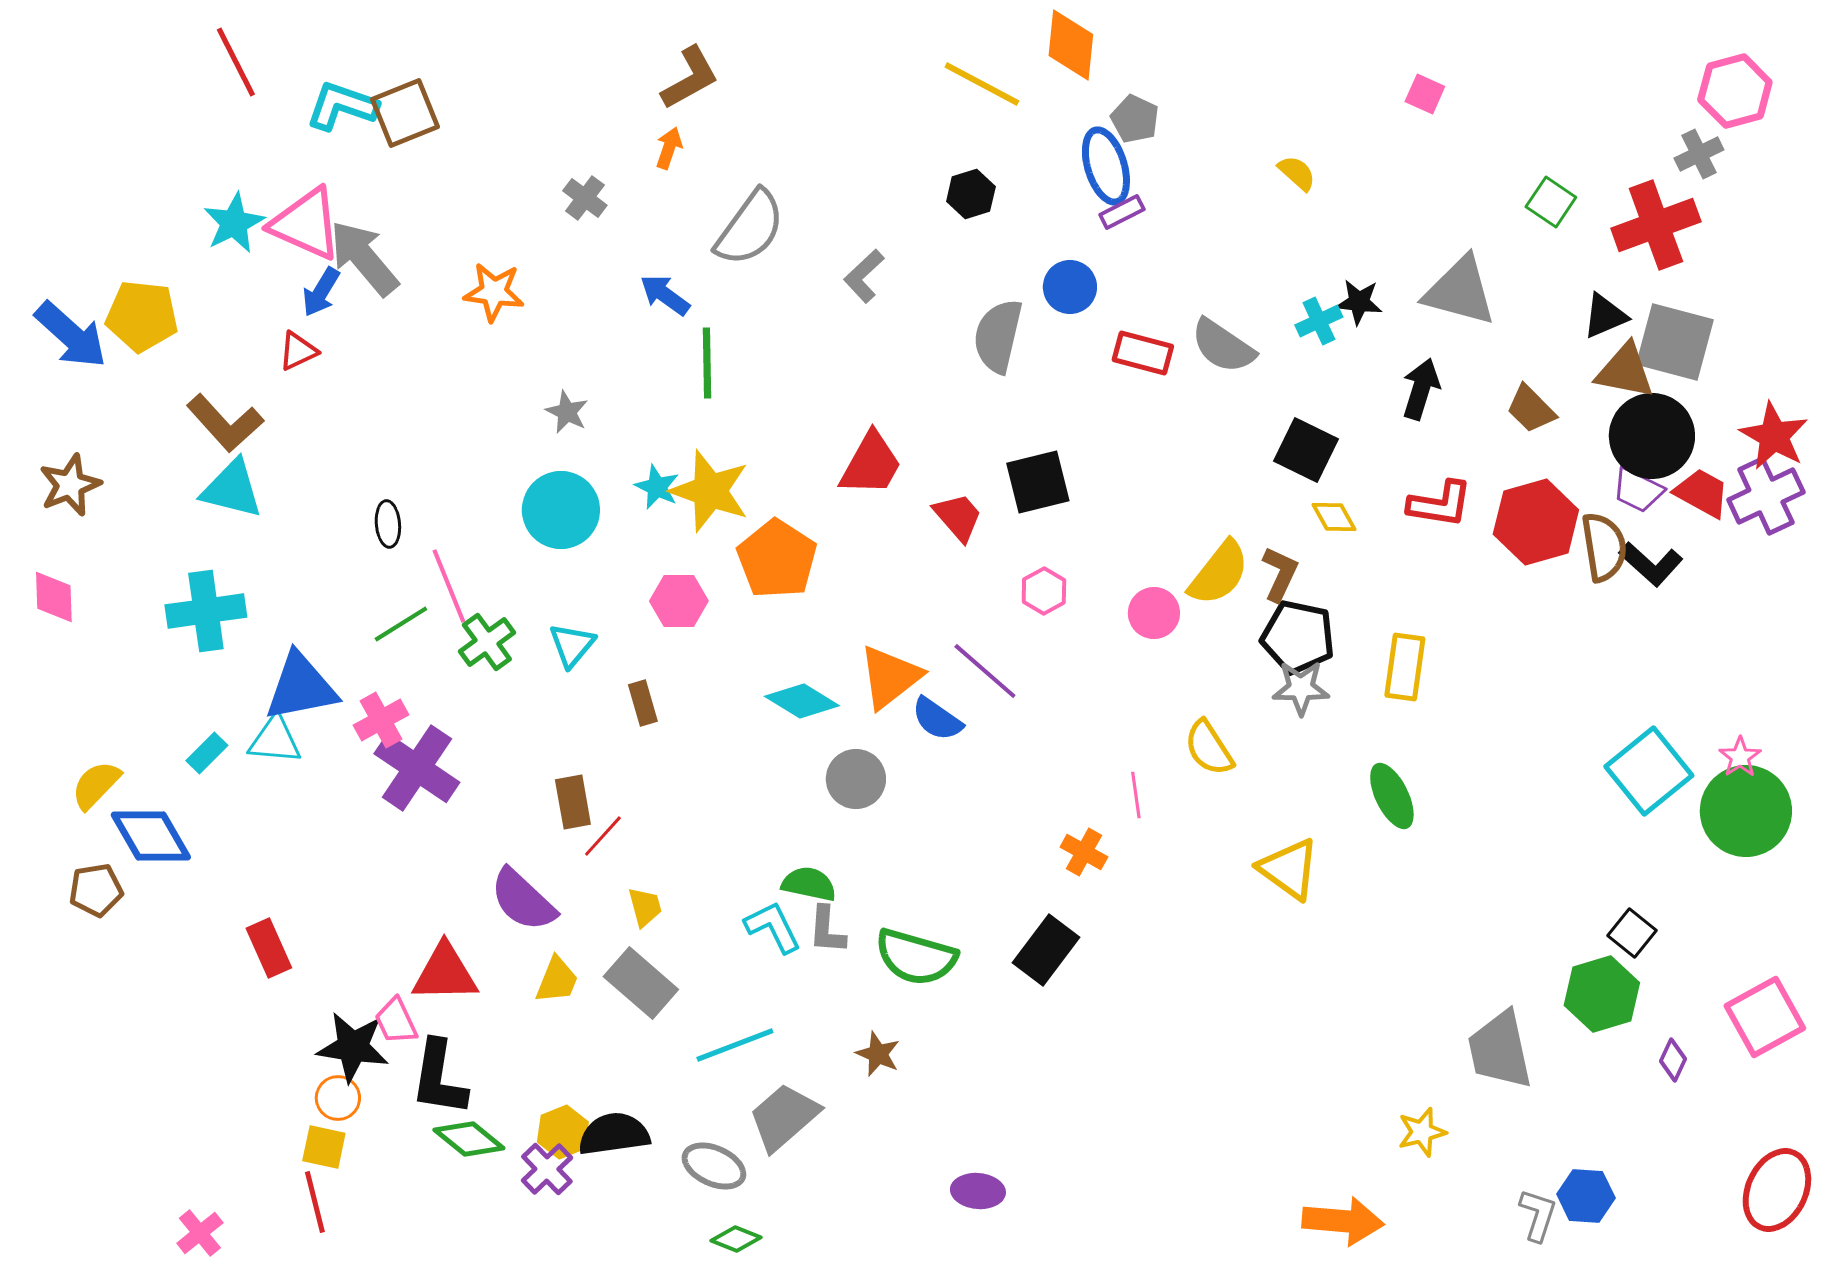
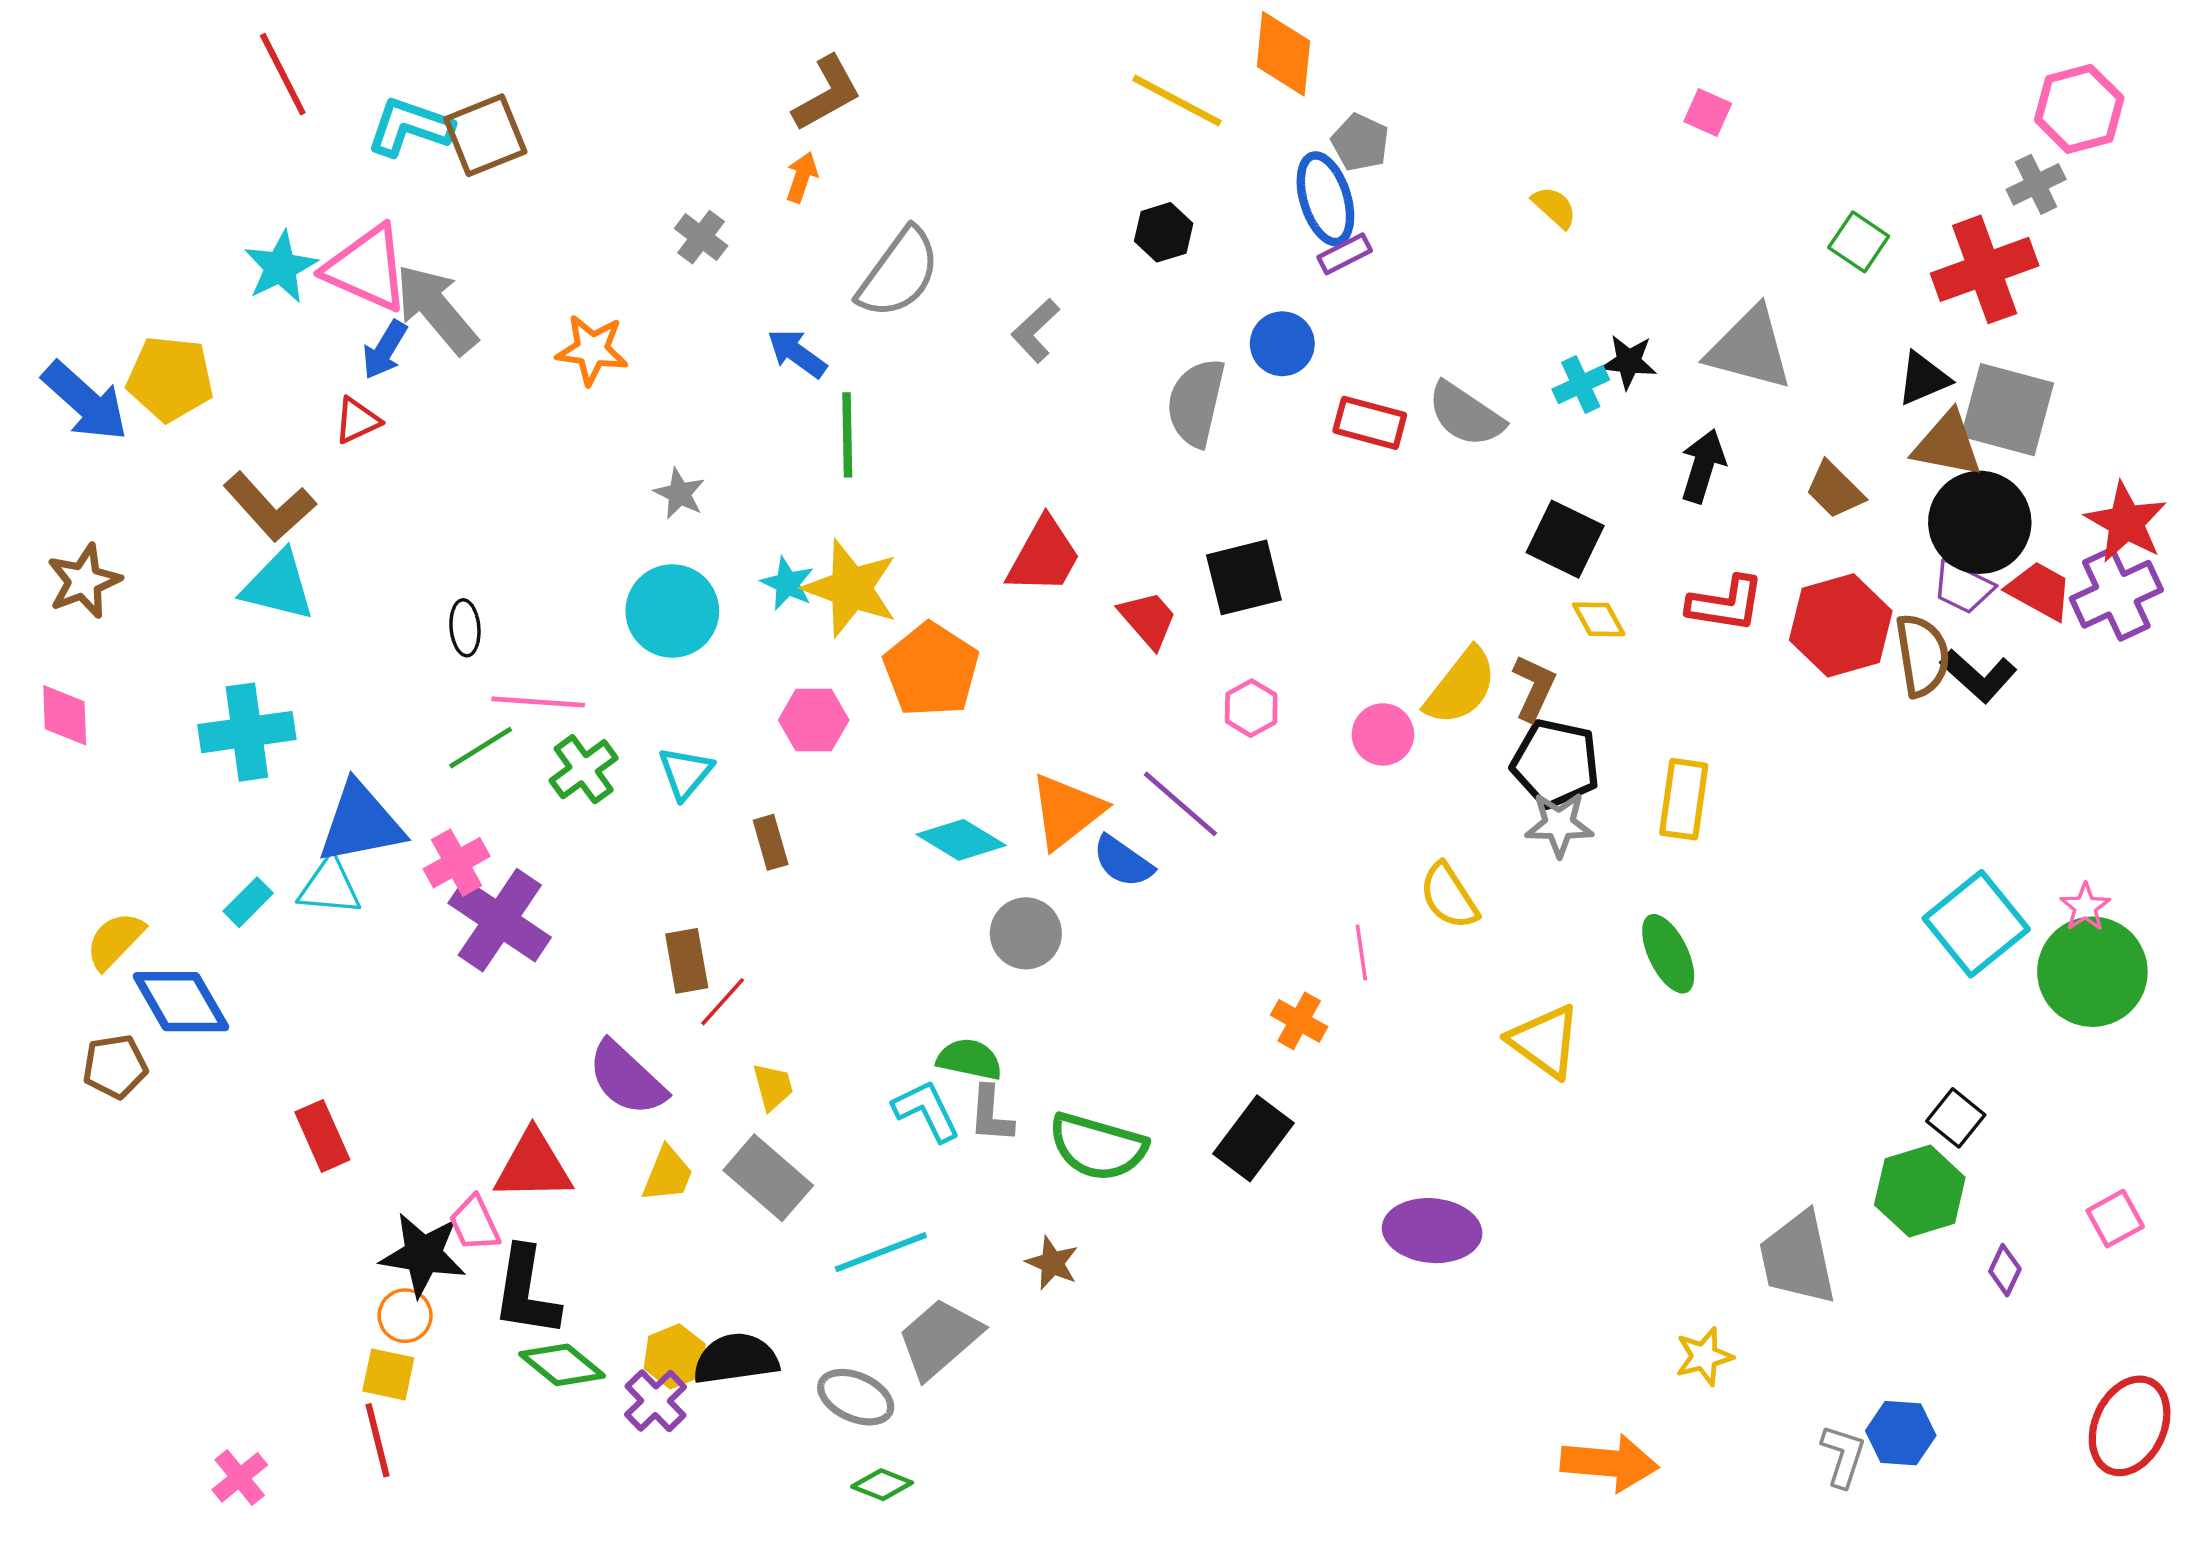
pink line: (449, 586) -> (538, 702), turned -64
pink square: (1765, 1017) -> (2115, 1219), size x0.6
purple ellipse: (978, 1191) -> (1432, 1231), moved, size x1.5

